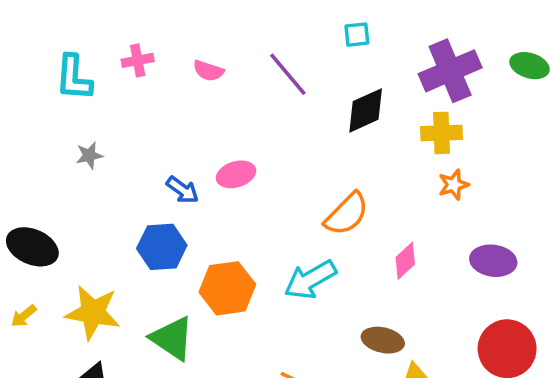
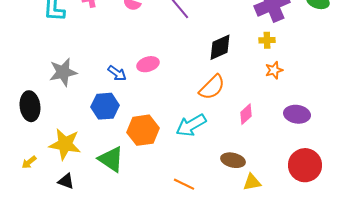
black diamond: (366, 110) -> (220, 47), moved
yellow cross: (441, 133) -> (267, 40), size x0.7
gray star: (89, 155) -> (63, 72), moved, size x1.8
black ellipse: (32, 247) -> (30, 106), turned 60
yellow arrow: (24, 316) -> (29, 162), moved

